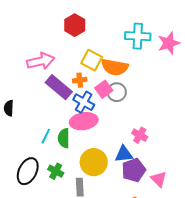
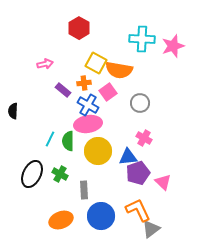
pink arrow: (41, 61) -> (45, 64), size x0.6
purple rectangle: (59, 87) -> (63, 90), size x0.6
gray circle: (117, 92) -> (140, 103), moved
yellow circle: (94, 162) -> (98, 151), moved

